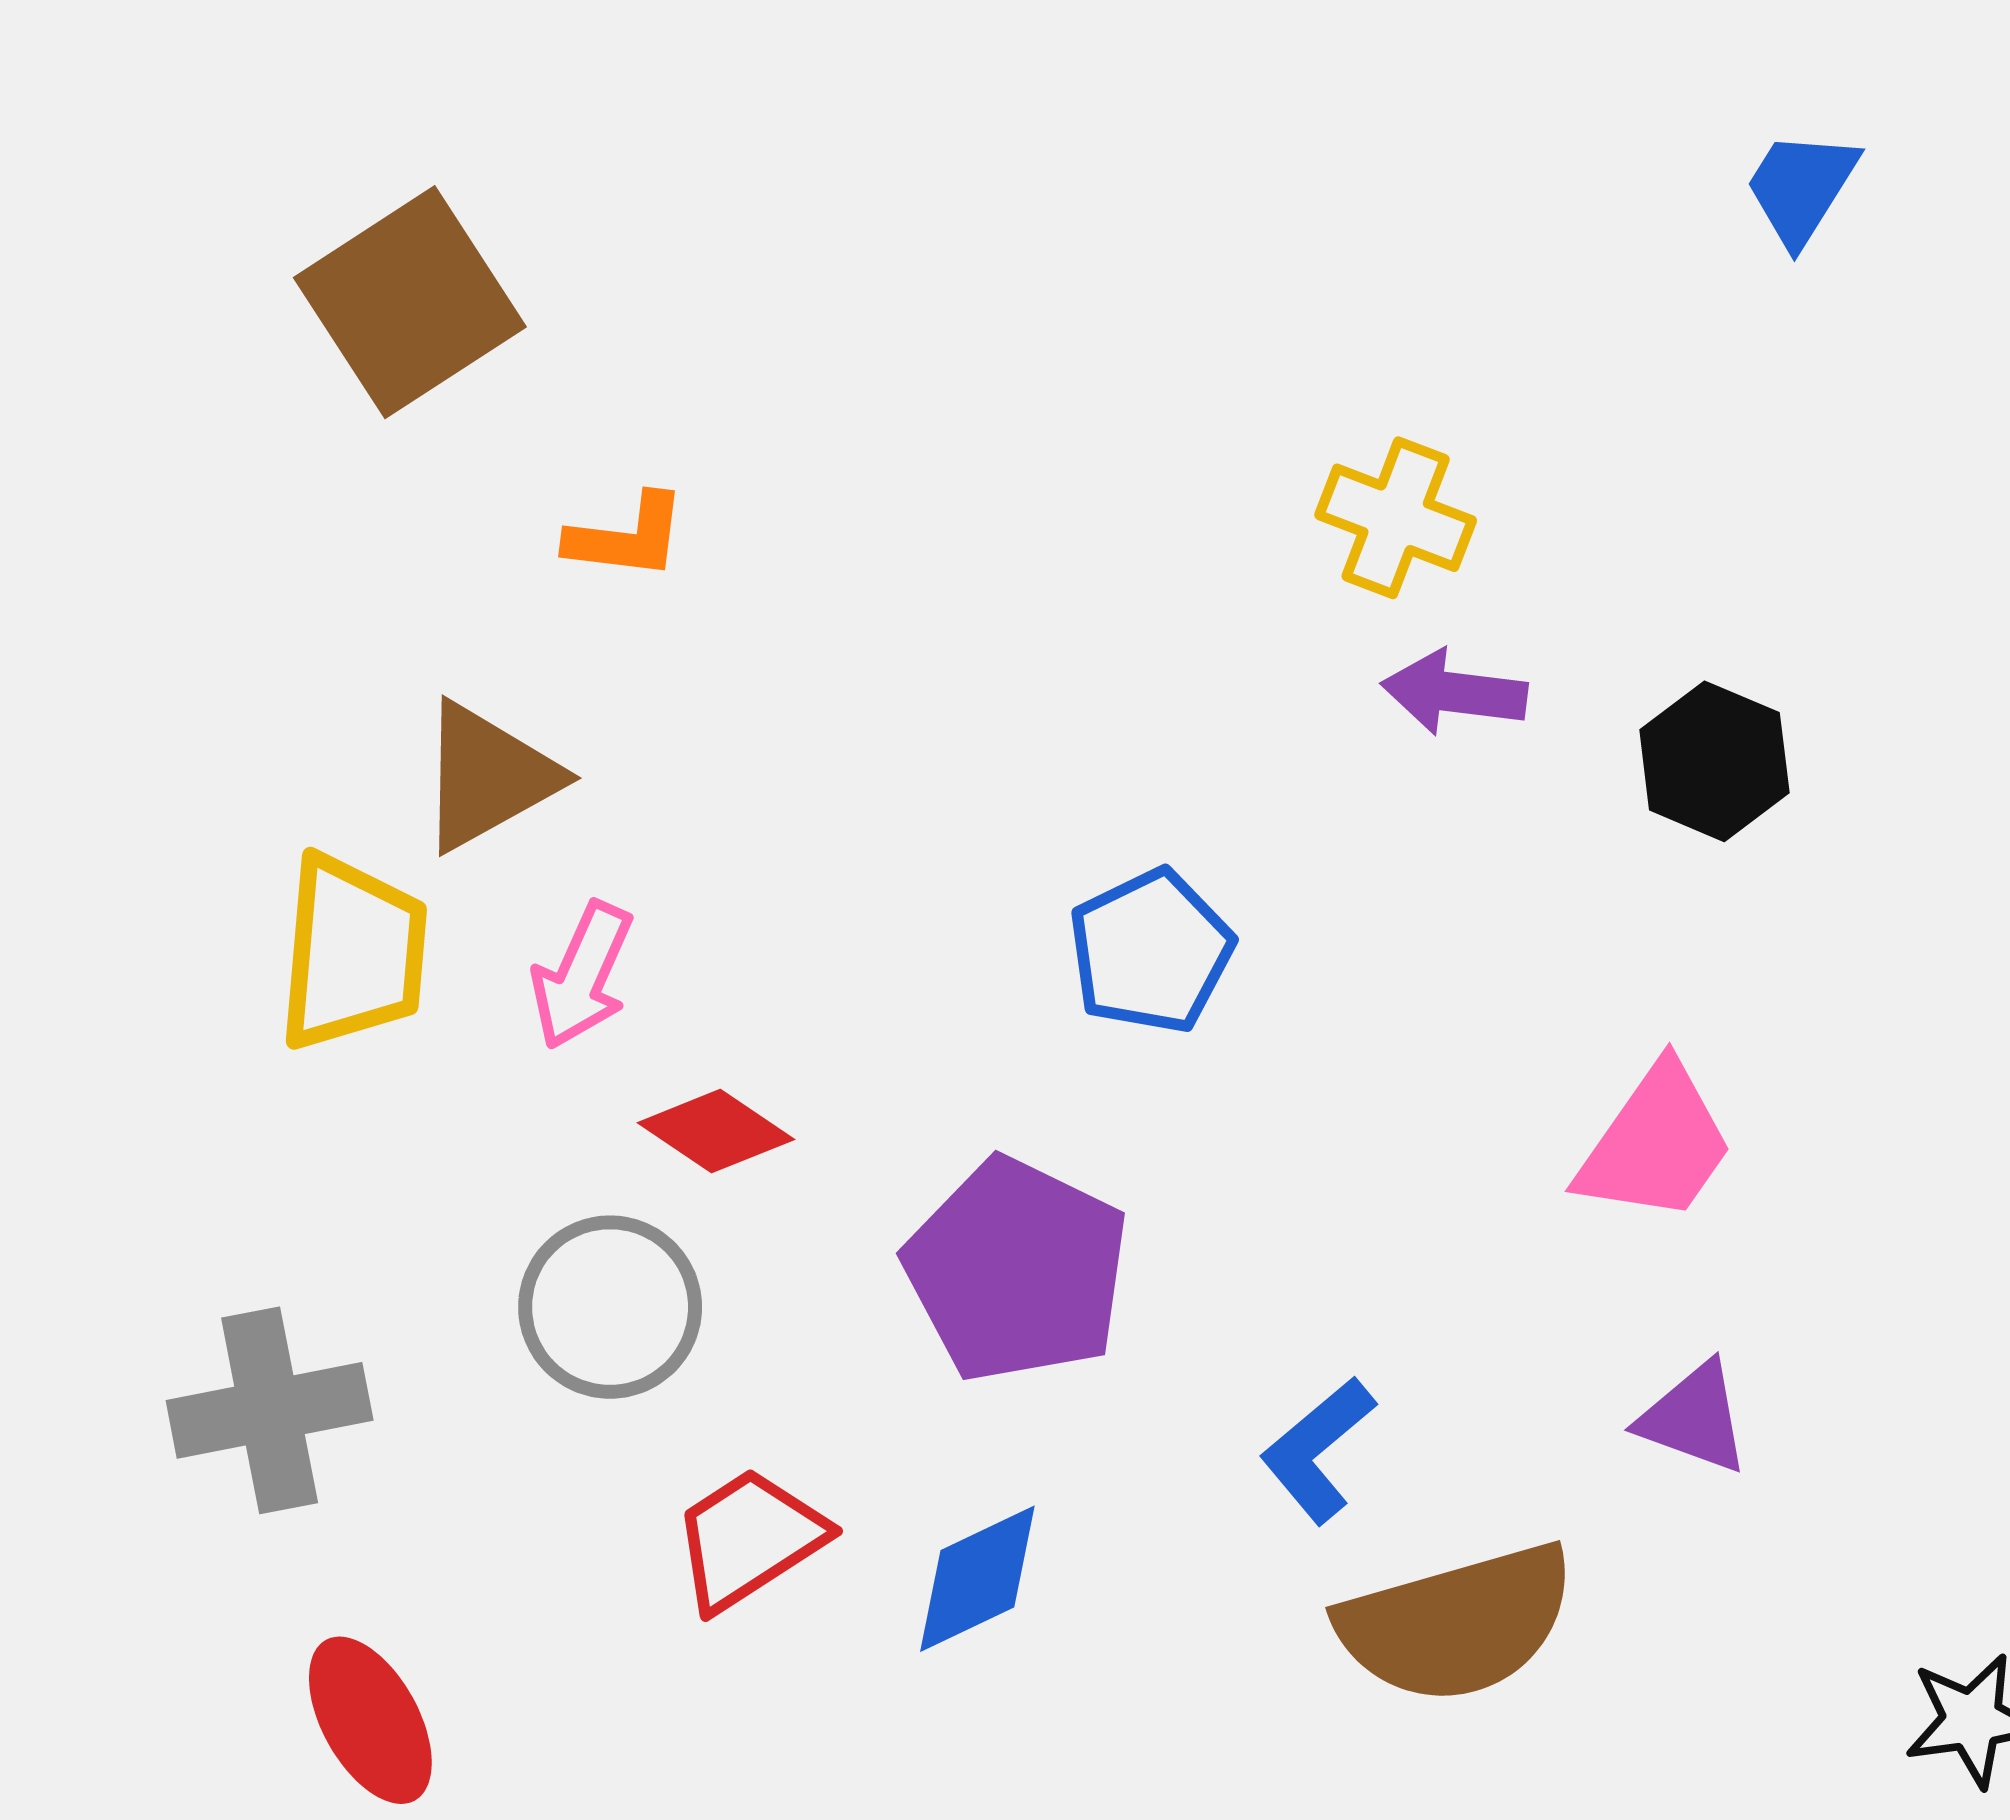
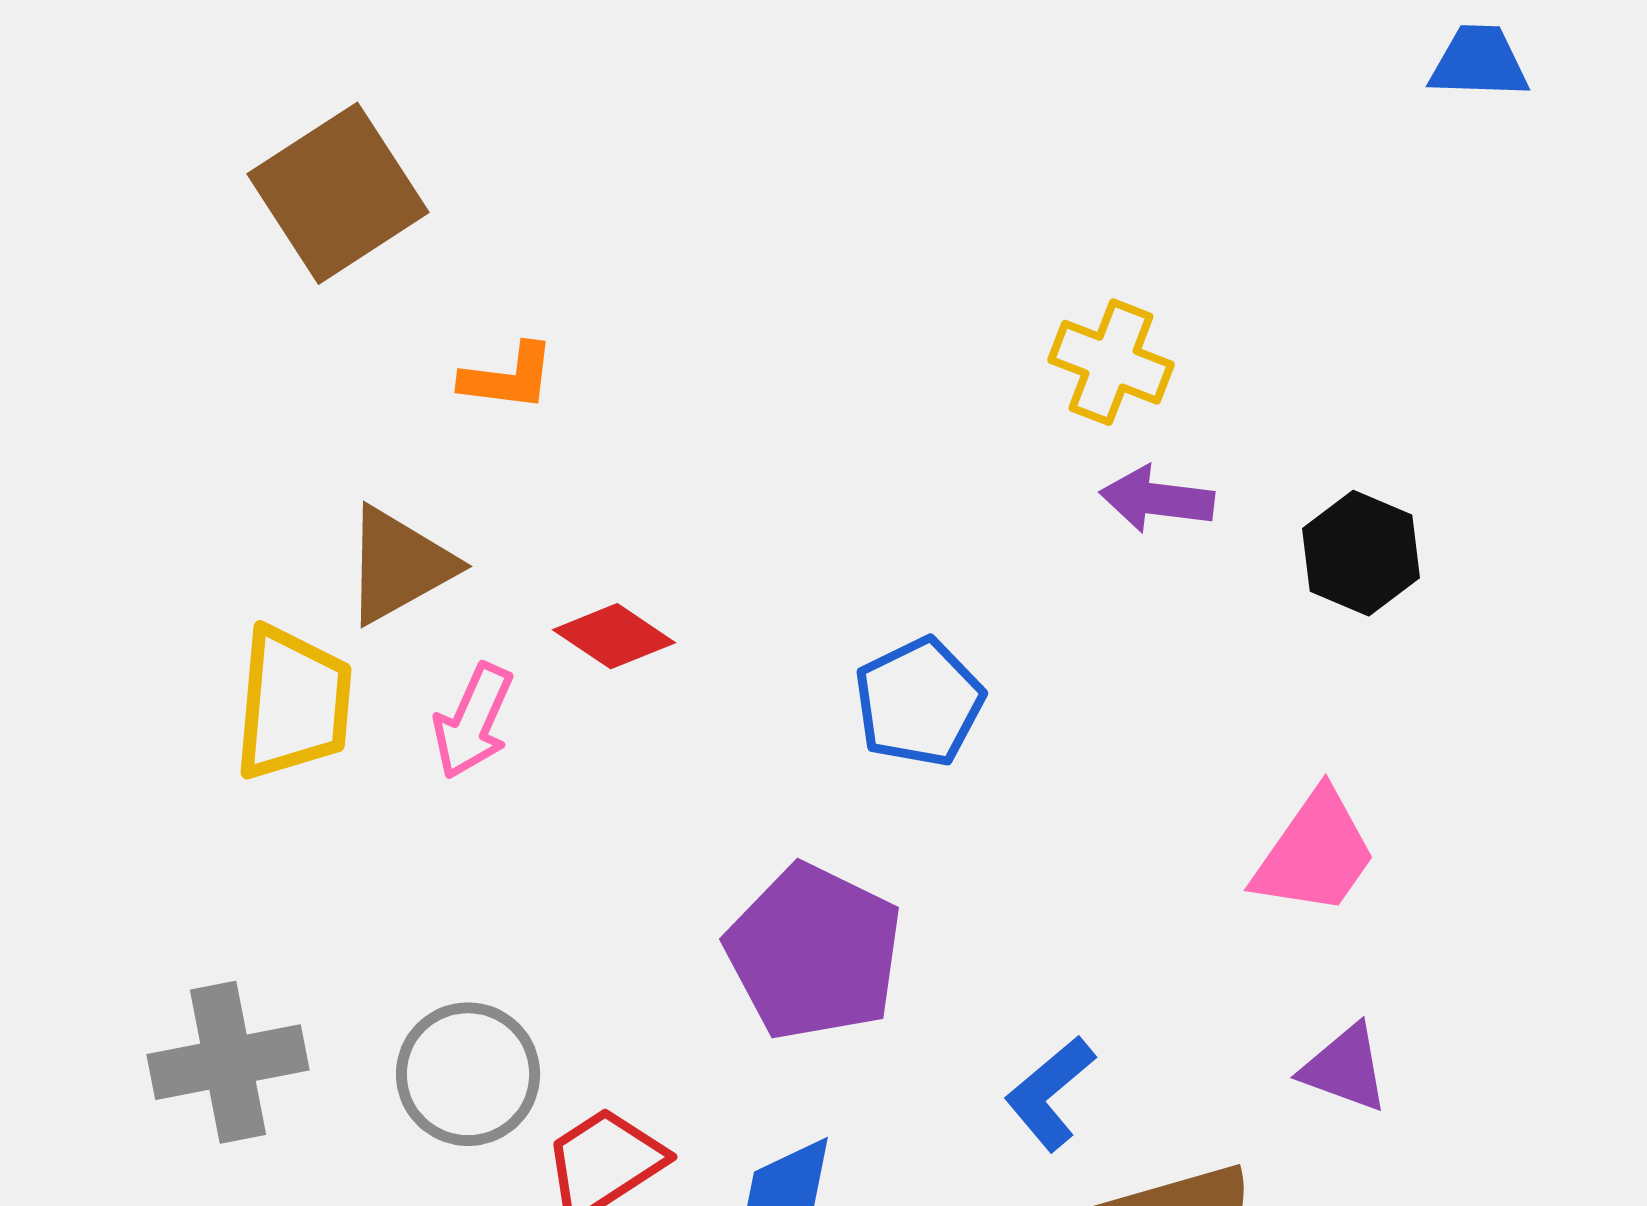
blue trapezoid: (1801, 187) -> (1479, 62), moved, turned 60
red diamond: (716, 1131) -> (614, 636), moved
gray circle: (610, 1307) -> (468, 1074), moved

